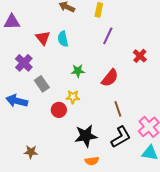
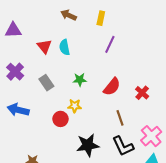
red cross: (140, 56) -> (142, 93), moved
purple cross: (24, 63) -> (15, 72), moved
gray rectangle: (42, 84) -> (46, 83), moved
black L-shape: (121, 137) -> (123, 146), turned 95

